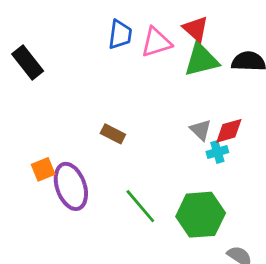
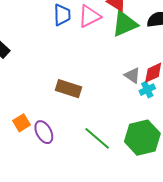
brown rectangle: (113, 134) -> (69, 89), size x1.4
purple ellipse: (71, 186) -> (44, 132), size x0.7

